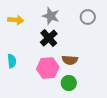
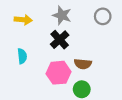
cyan semicircle: (12, 61) -> (22, 56), moved

